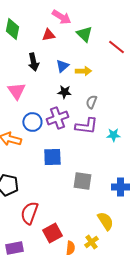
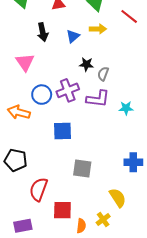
yellow arrow: (83, 71) -> (98, 29), moved
black star: (64, 92) -> (86, 64), moved
gray square: (82, 181) -> (82, 168), moved
red square: (52, 233) -> (62, 210), turned 30

